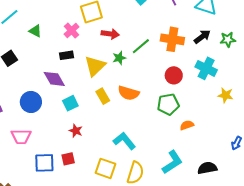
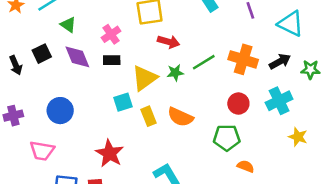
green triangle: (35, 31) -> (68, 25), moved
pink cross: (72, 31) -> (111, 34), moved
cyan cross: (206, 68) -> (279, 101), turned 30
purple diamond: (54, 79) -> (77, 57), moved
cyan square: (70, 103) -> (123, 102), moved
orange semicircle: (187, 125) -> (246, 166), turned 32
red star: (76, 131) -> (110, 153), size x1.6

